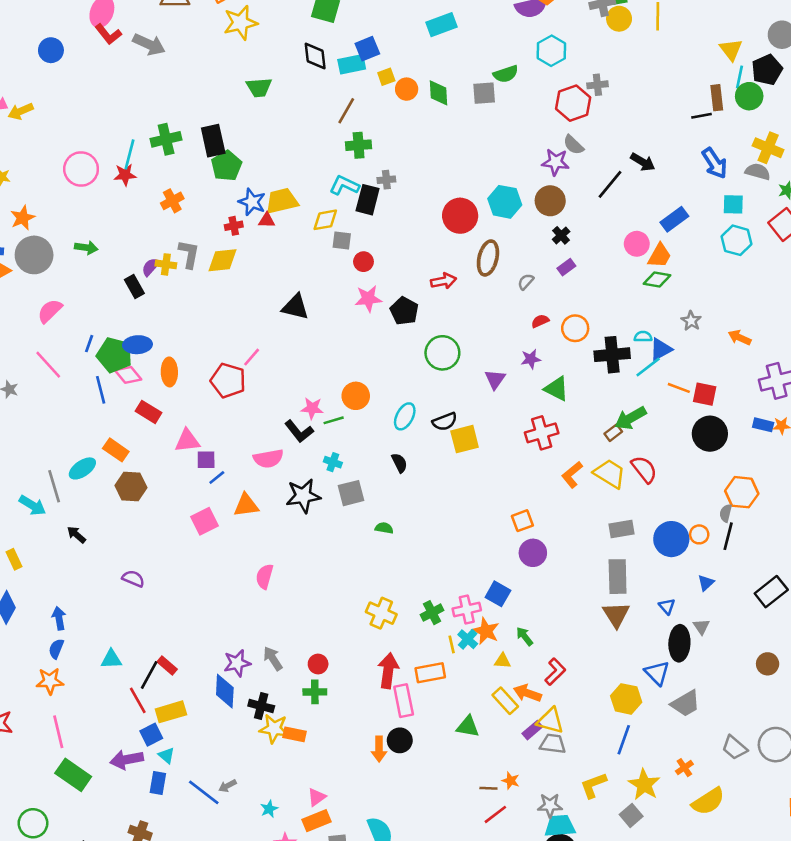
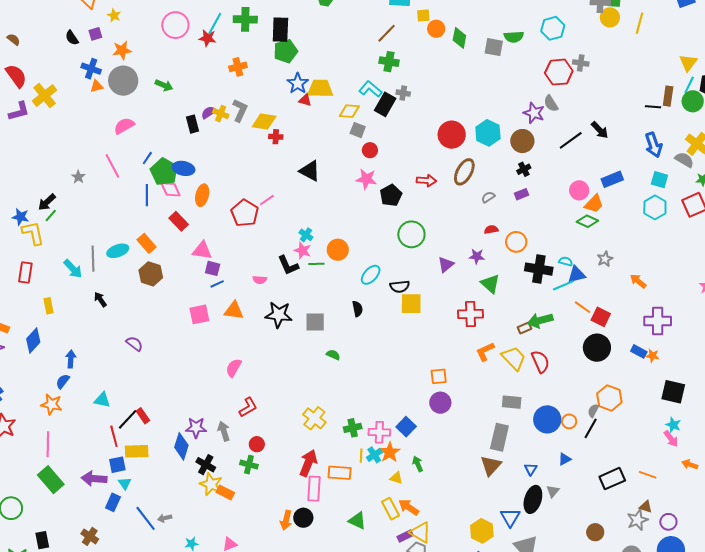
red cross: (234, 226) -> (276, 137), moved
pink semicircle: (268, 459) -> (260, 280), size x0.6
cyan cross: (333, 462) -> (306, 235), moved
red L-shape: (555, 672) -> (248, 407), moved

